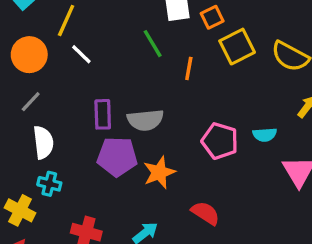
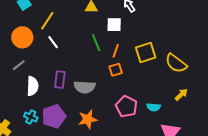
orange square: (212, 17) -> (116, 70), moved
orange line: (189, 68) -> (116, 51), moved
white semicircle: (43, 142) -> (33, 86), moved
purple pentagon: (117, 157) -> (54, 116), moved, turned -30
cyan cross: (49, 184) -> (31, 117), moved

